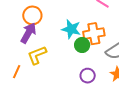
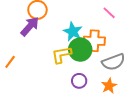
green circle: (82, 45) -> (80, 50), size x1.5
yellow L-shape: (37, 55) -> (61, 55), moved

